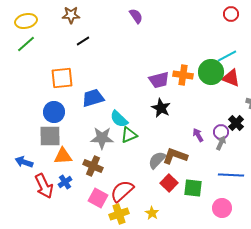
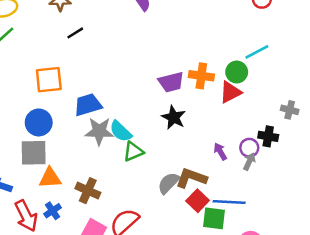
green circle: (211, 72) -> (237, 72), size x0.7
red triangle: (231, 78) -> (230, 92), moved, turned -48
black cross: (236, 123) -> (268, 136), turned -35
gray star: (102, 138) -> (99, 131), moved
blue line: (231, 175) -> (229, 202), moved
red square: (169, 183) -> (198, 201), moved

